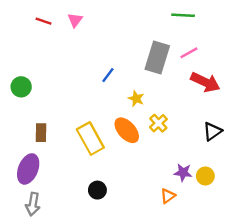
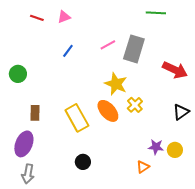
pink triangle: (75, 20) -> (64, 17), turned 32
pink line: (189, 53) -> (108, 45), moved
blue line: (108, 75) -> (68, 51), moved
yellow star: (136, 99) -> (116, 84), size x1.6

